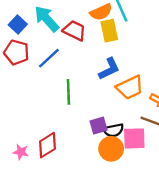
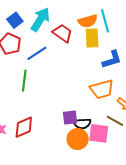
cyan arrow: (47, 19) -> (40, 19), turned 65
blue L-shape: (109, 69) -> (112, 59), moved
green line: (68, 92) -> (24, 81), moved

